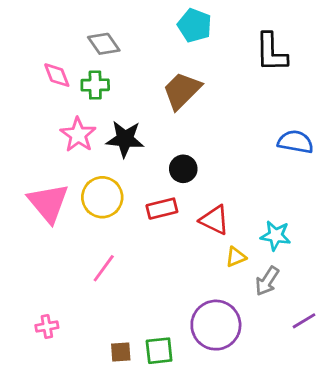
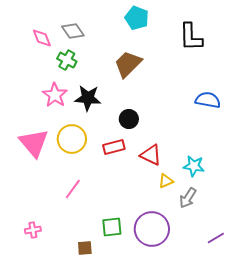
pink diamond: (57, 75) -> (42, 38), moved
green cross: (95, 85) -> (67, 60), turned 30
purple line: (304, 321) -> (216, 238), moved
green square: (159, 351) -> (112, 227), moved

